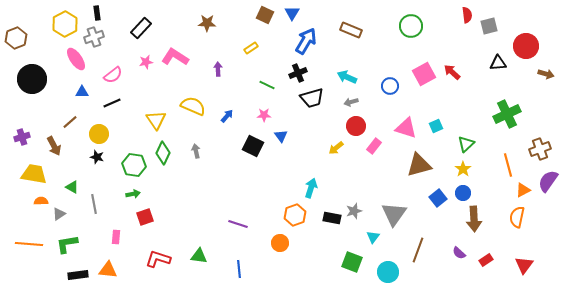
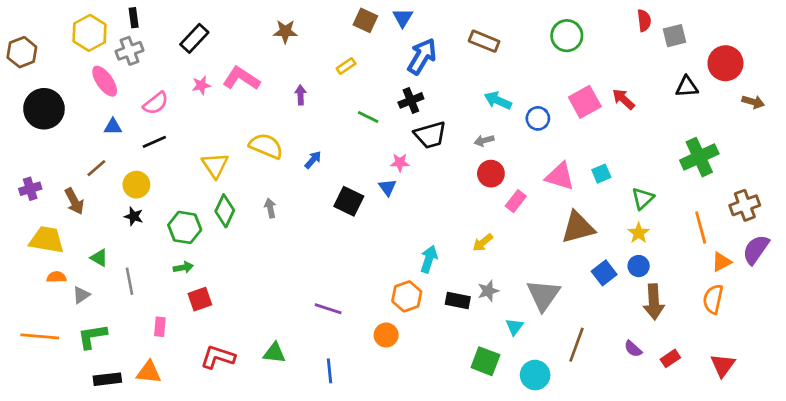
cyan arrow: (347, 77) -> (498, 100), moved
pink star: (264, 115) -> (400, 163), moved
yellow arrow: (336, 148) -> (483, 243), moved

